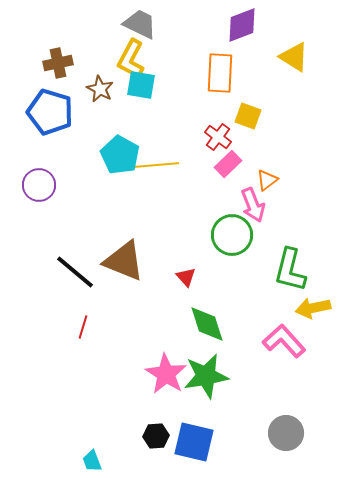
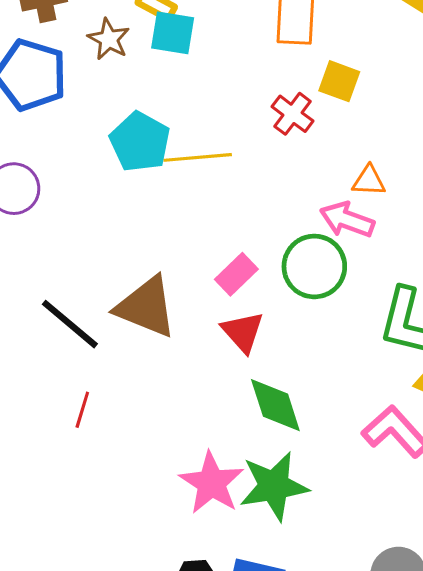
pink rectangle: (228, 164) -> (236, 274), moved
orange triangle: (267, 180) -> (369, 181), turned 40
pink arrow: (253, 205) -> (347, 220), turned 132
red triangle: (186, 277) -> (243, 332), size x1.4

